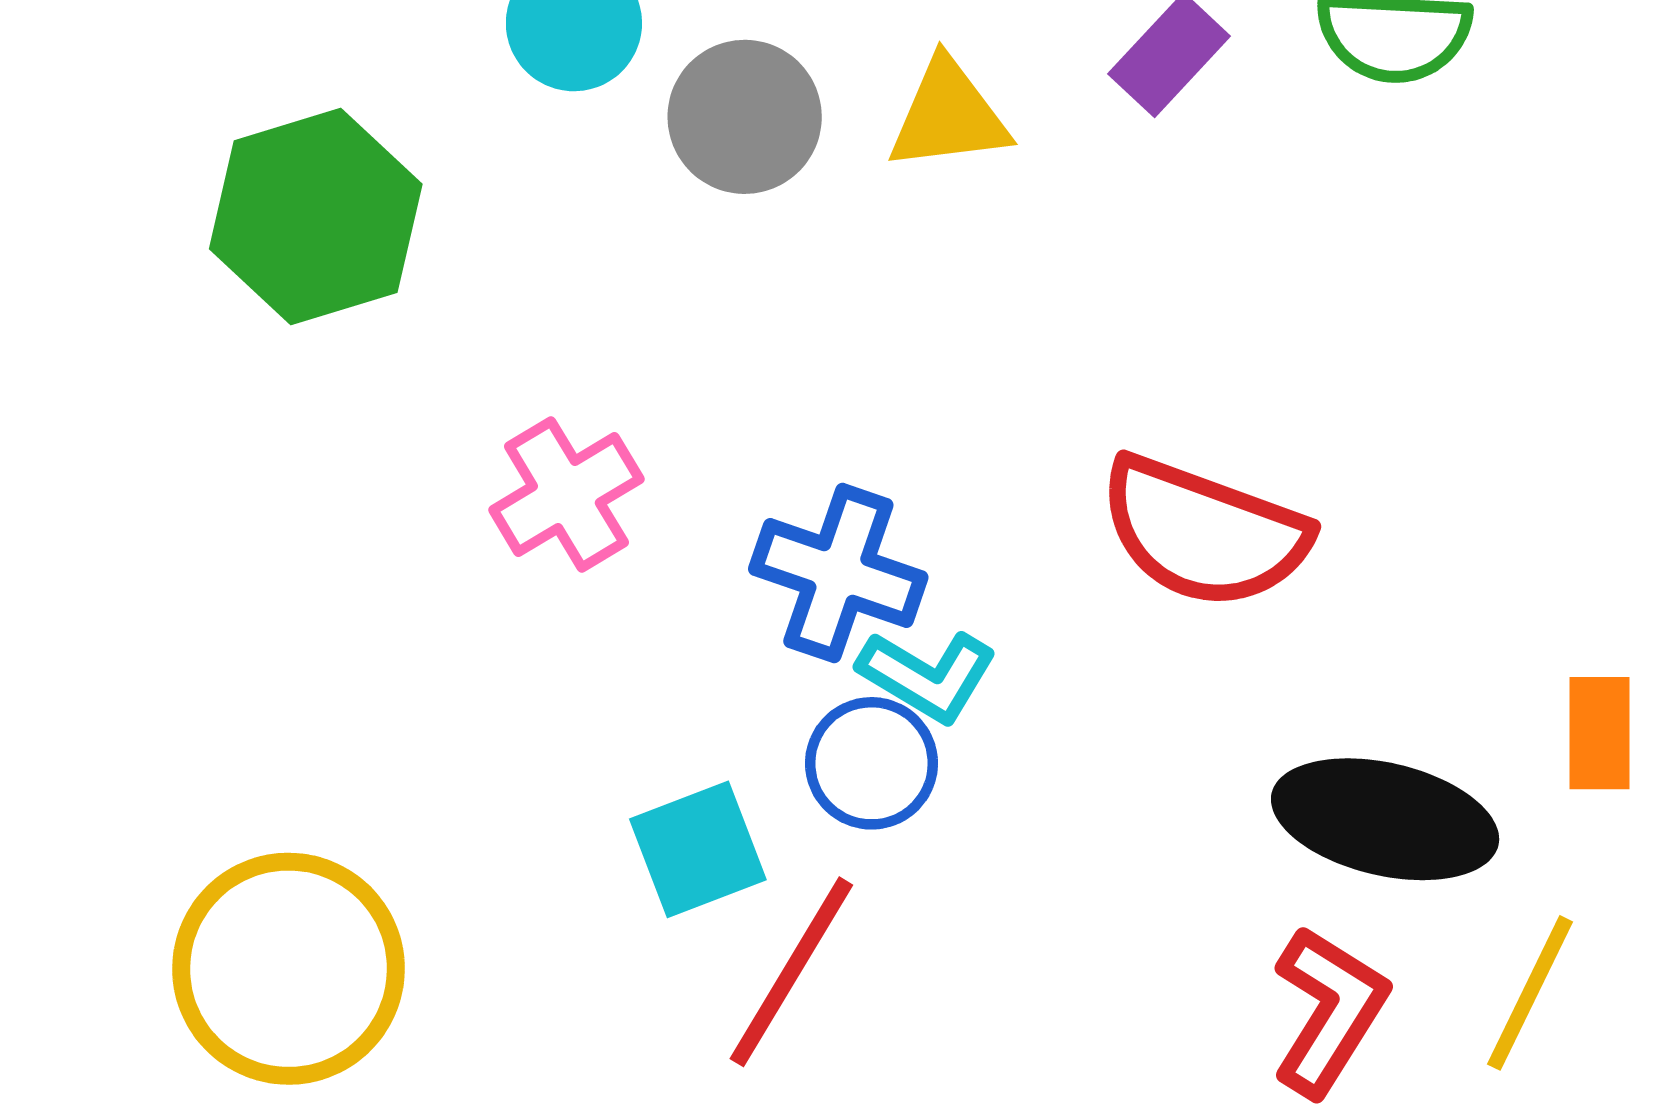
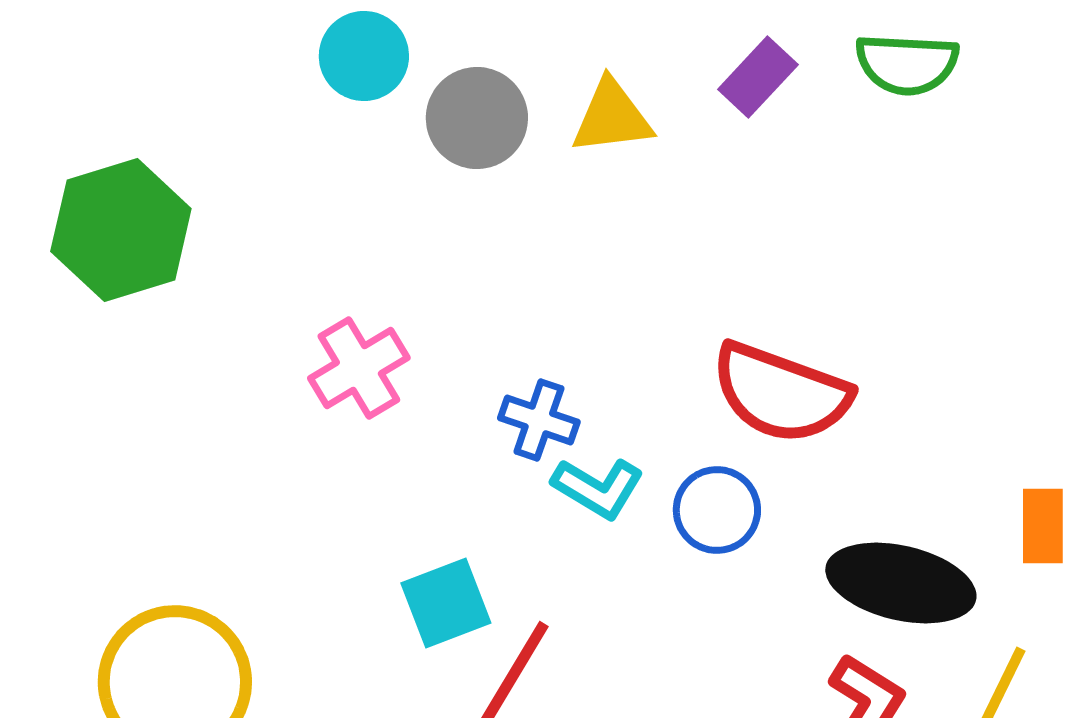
green hexagon: (316, 217) -> (121, 230), moved
blue cross: (838, 573) -> (539, 420), size x0.7
blue circle: (872, 763) -> (717, 510), moved

